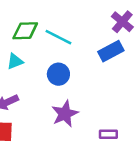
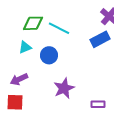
blue circle: (58, 74) -> (49, 55), moved

